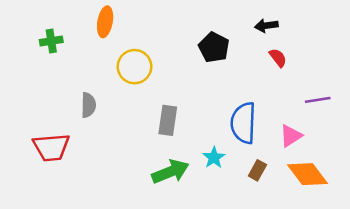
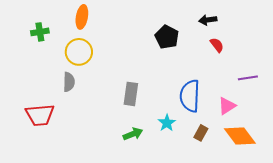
yellow circle: (134, 67) -> (79, 52), moved
green arrow: (170, 172) -> (133, 134), size x0.7

